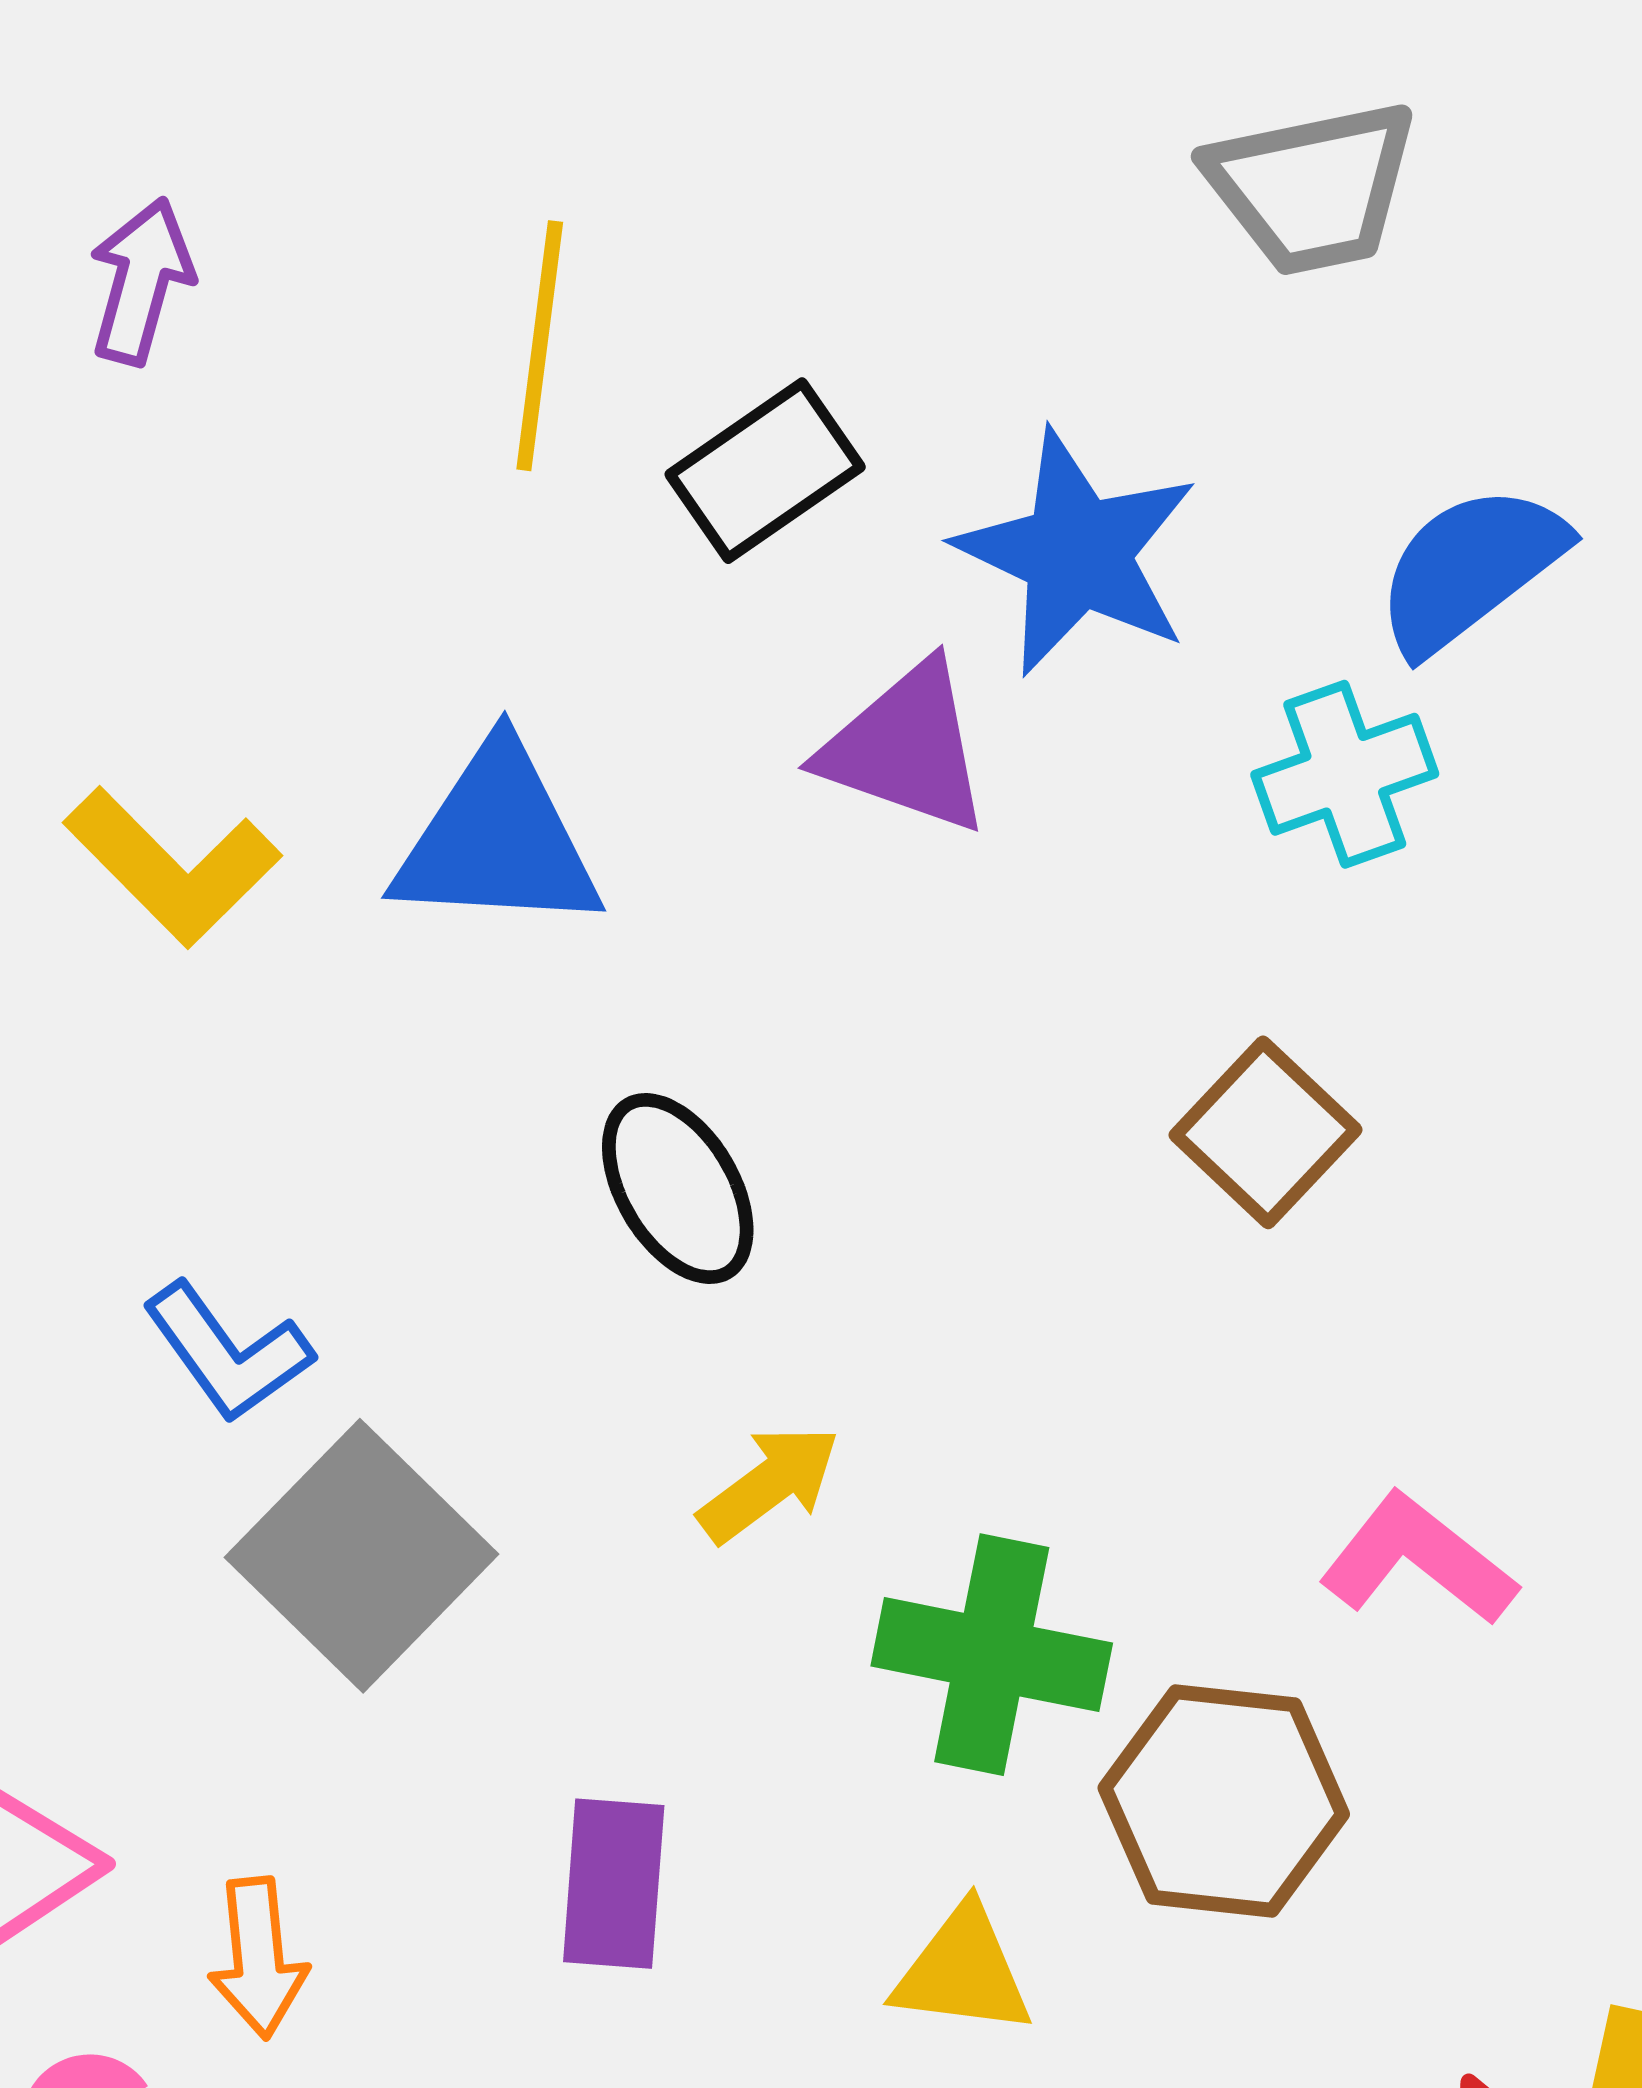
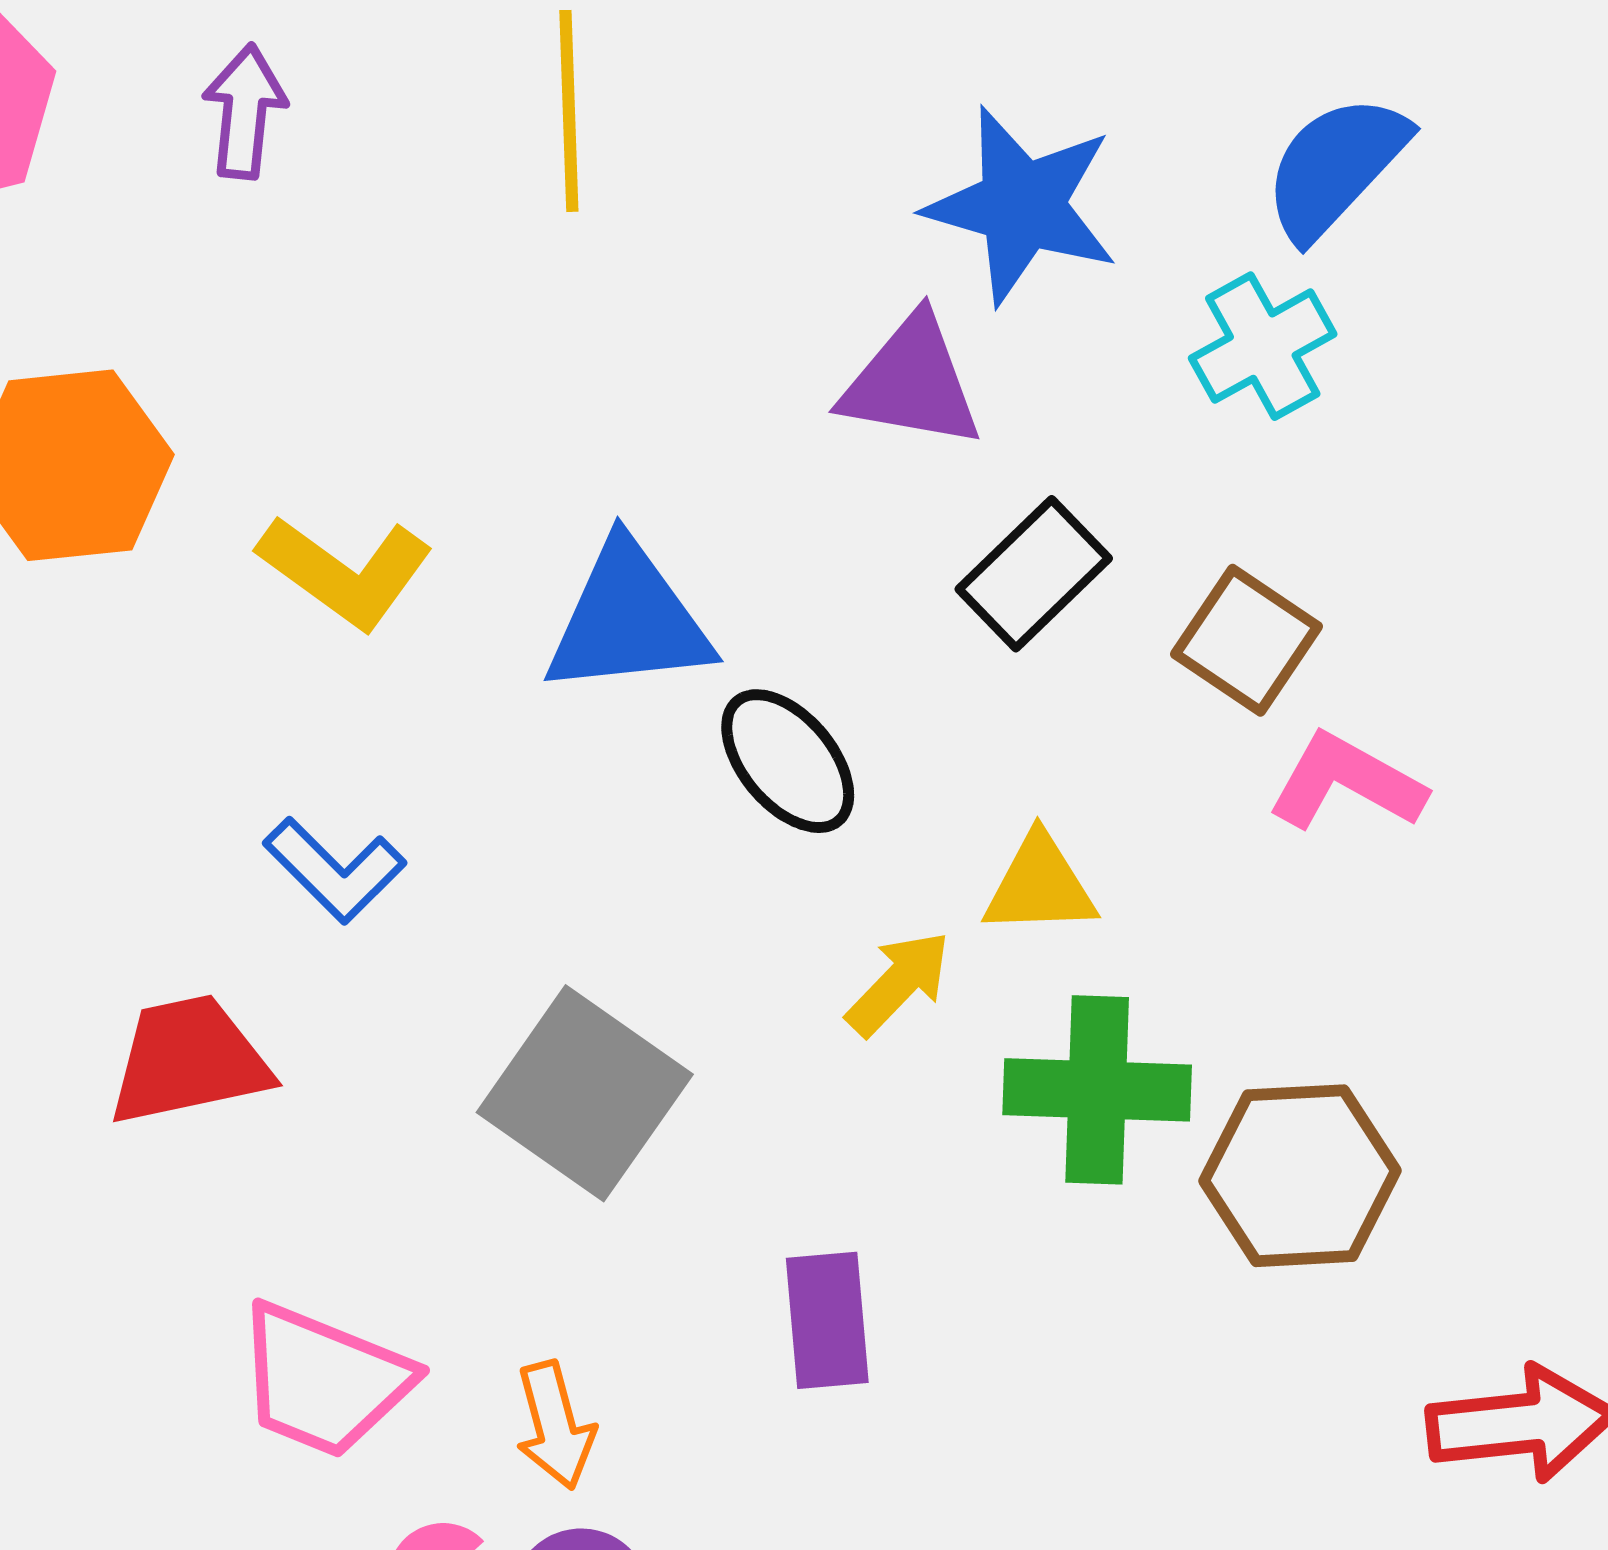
black rectangle: (765, 471) -> (1034, 574), moved
blue triangle: (497, 840) -> (628, 619), moved
blue L-shape: (228, 1352) -> (335, 870), moved
pink L-shape: (1418, 1560) -> (1346, 782), moved
yellow triangle: (963, 1971) -> (1040, 885), moved

